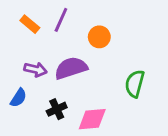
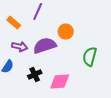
orange rectangle: (30, 24) -> (14, 23), moved
orange circle: (99, 37) -> (66, 32), moved

